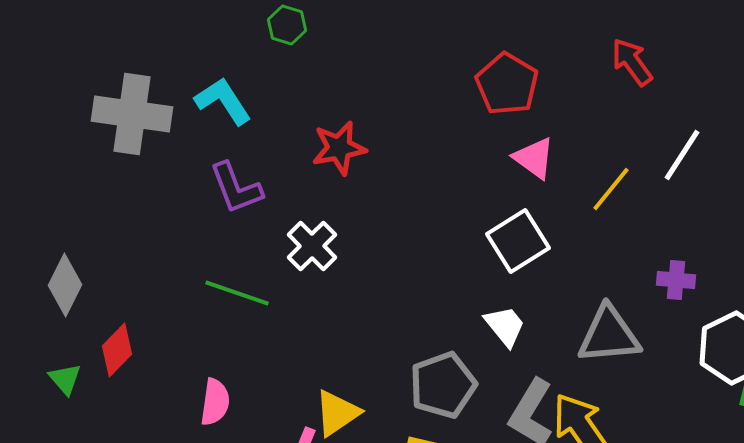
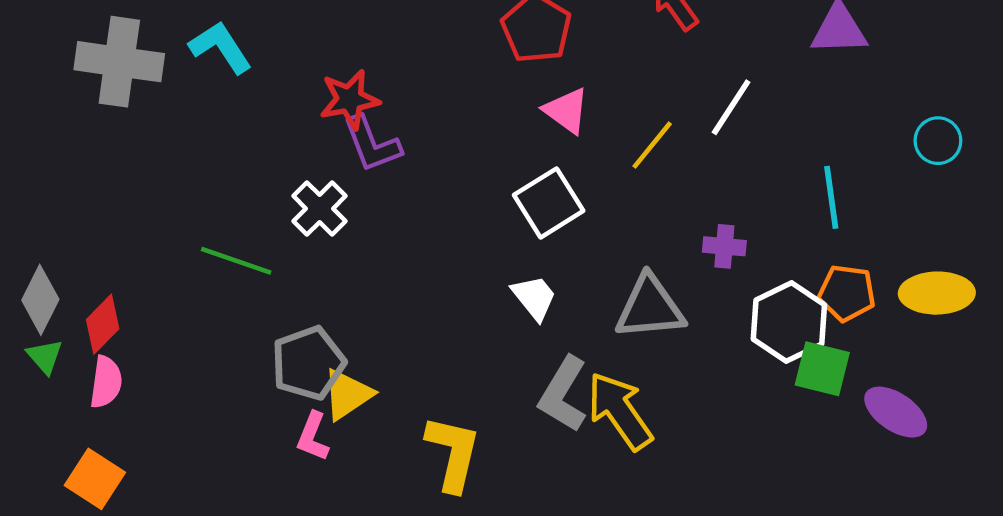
purple L-shape: (236, 188) -> (372, 144), moved
gray diamond: (65, 285) -> (40, 300), moved
gray pentagon: (443, 385) -> (308, 363), moved
pink semicircle: (215, 402) -> (106, 382), moved

